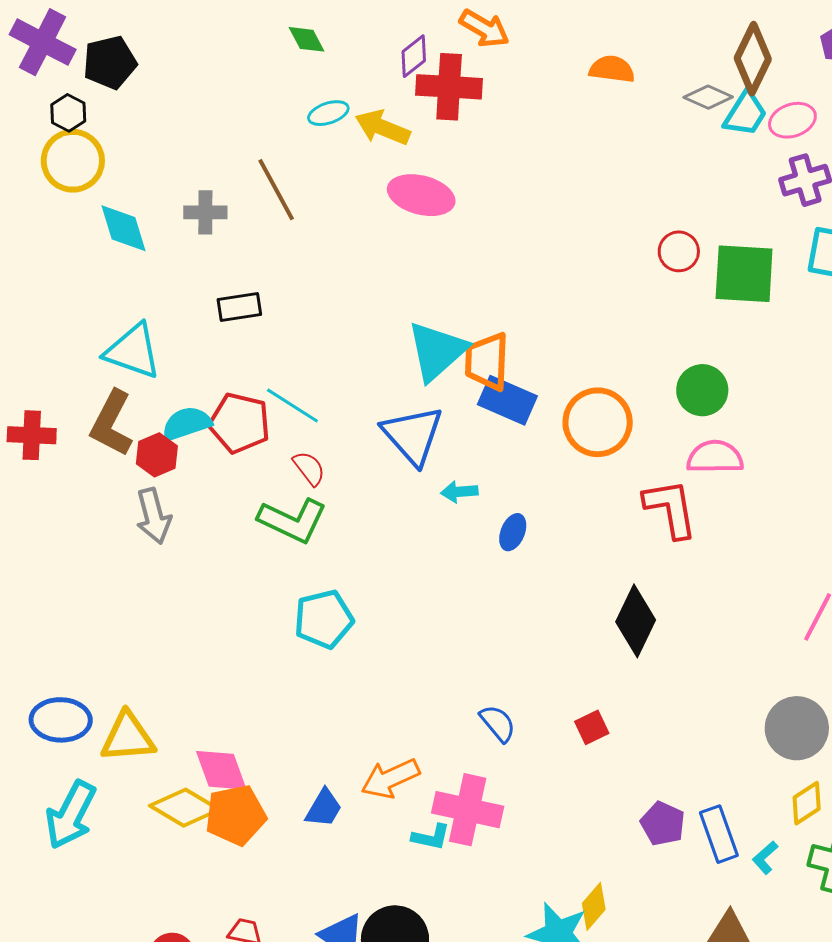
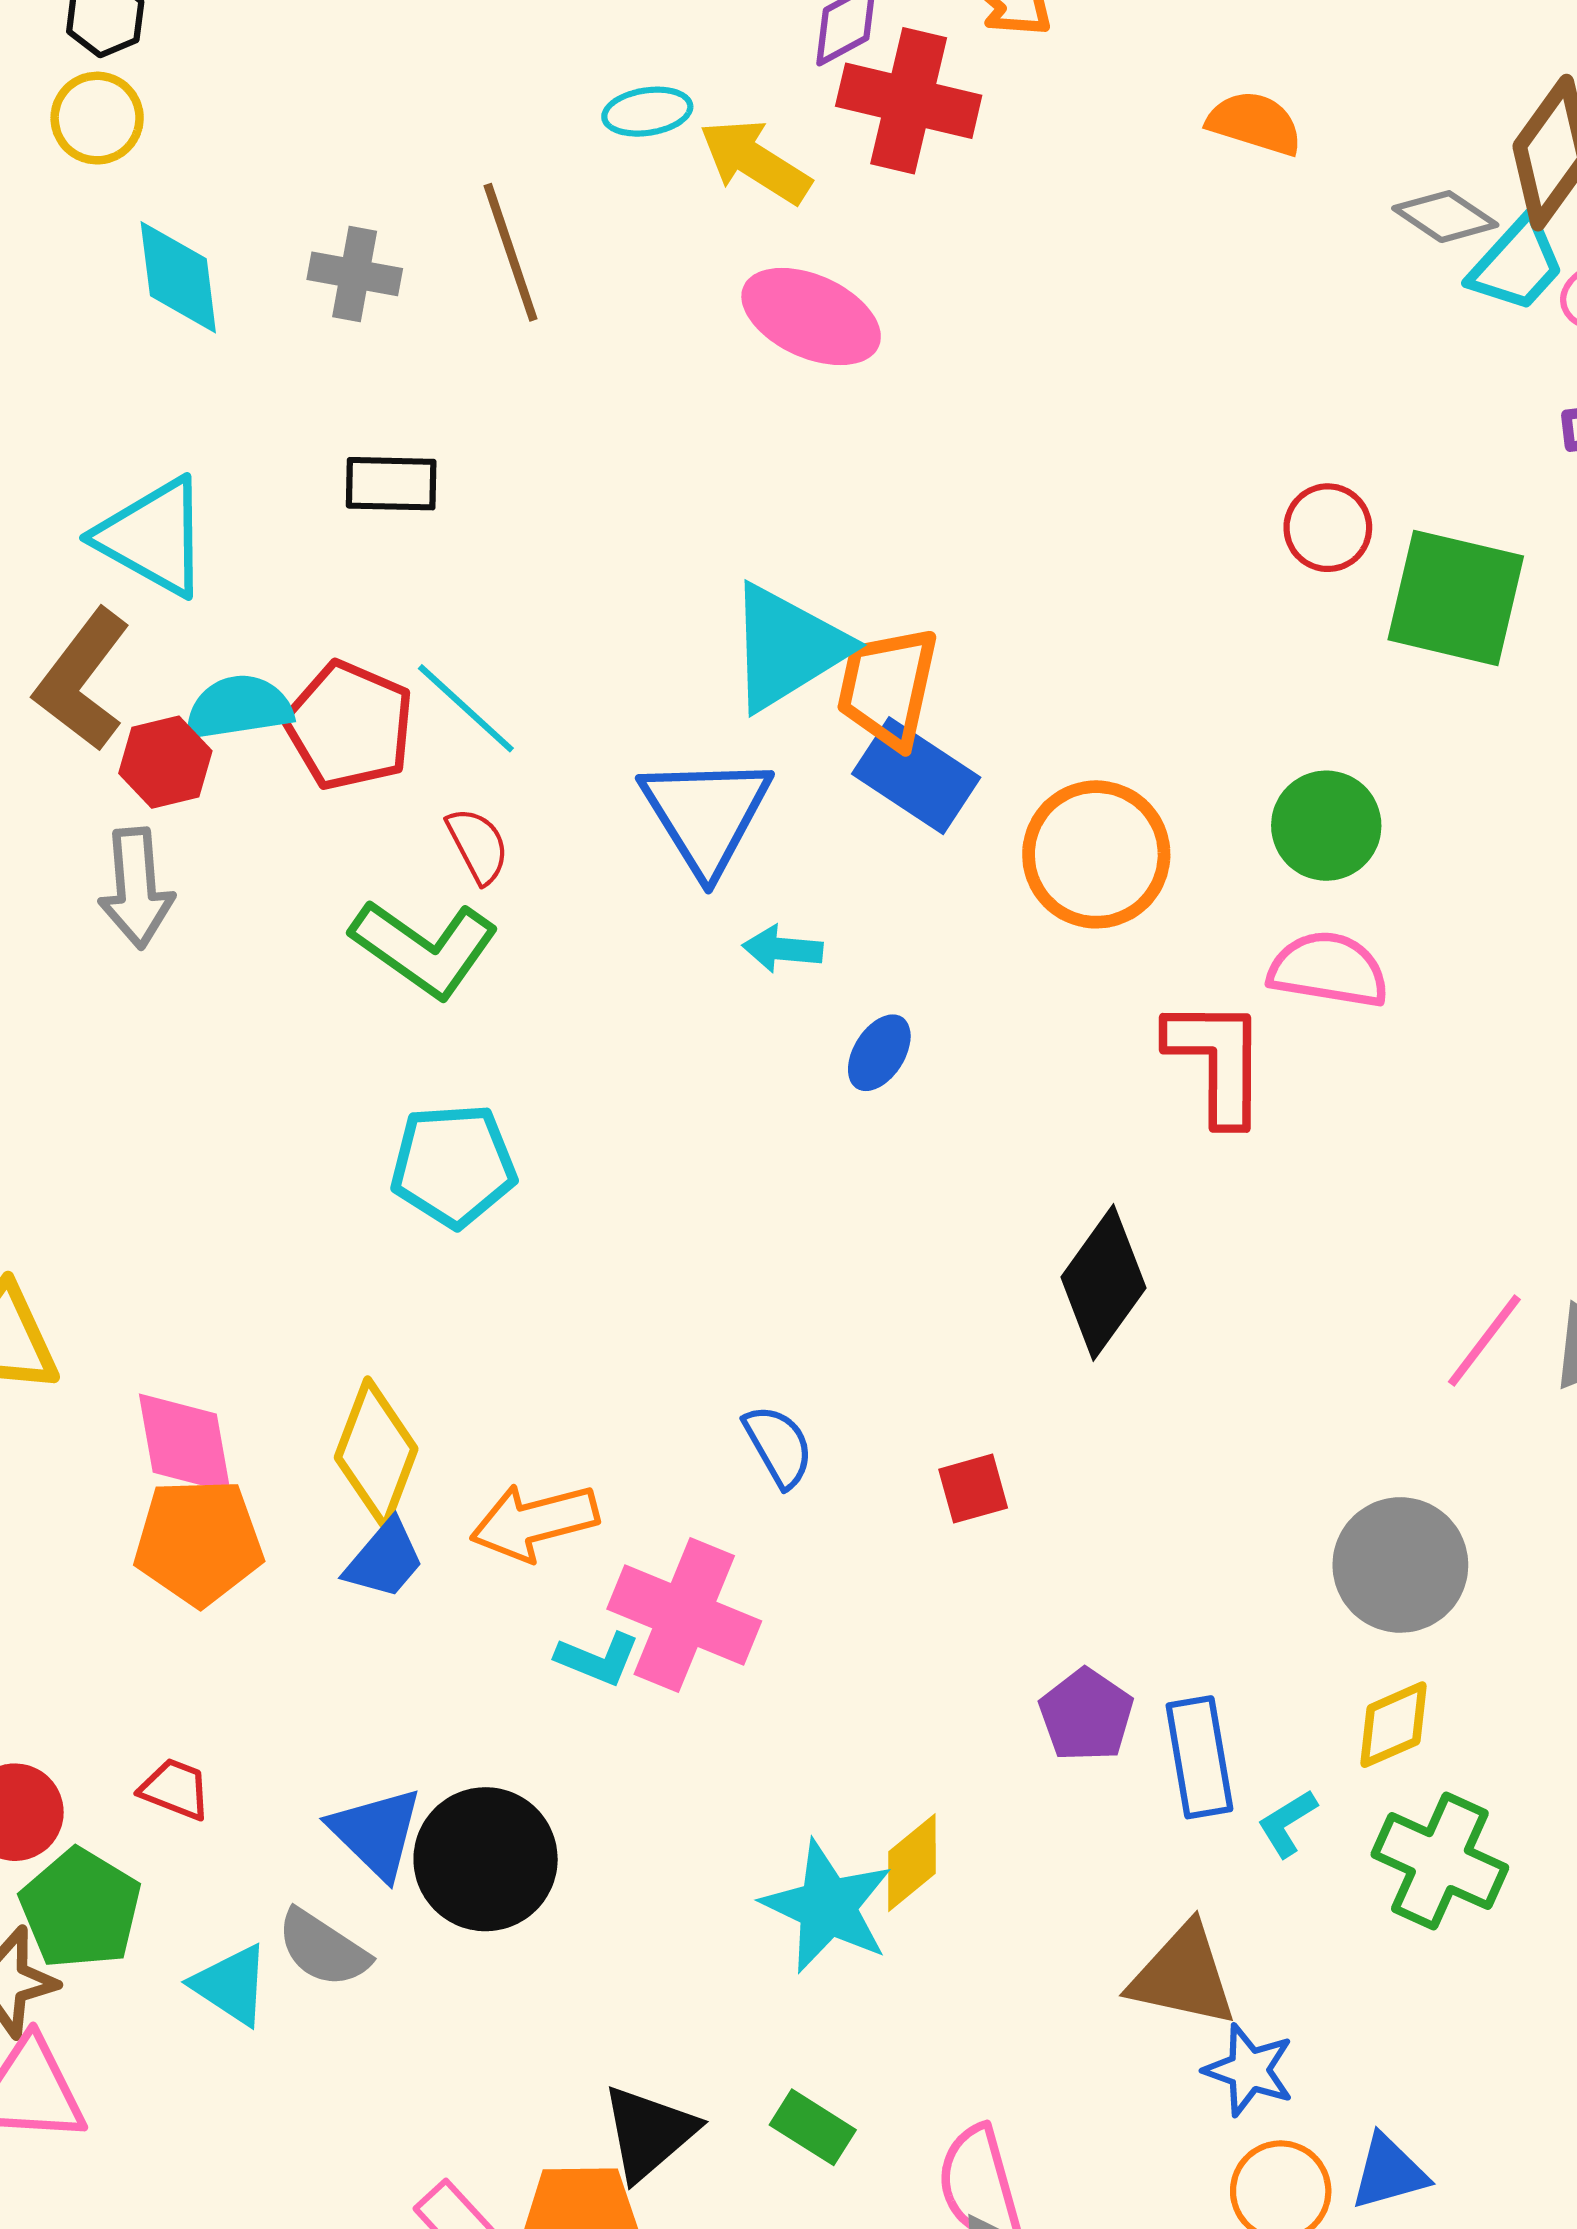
yellow circle: (73, 161) -> (97, 118), size x0.7
yellow diamond: (185, 808) -> (376, 1453), moved, turned 70

